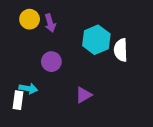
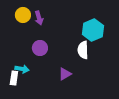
cyan hexagon: (96, 40) -> (93, 30), moved
white semicircle: (121, 50) -> (83, 50), moved

